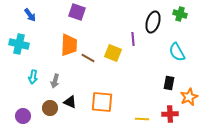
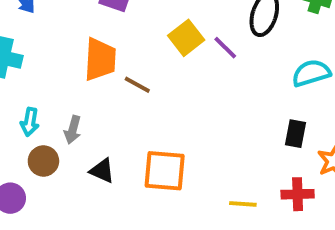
purple line: (133, 39) -> (225, 48), turned -40
cyan semicircle: (177, 52) -> (311, 73), turned 102
yellow square: (113, 53) -> (186, 38), moved, turned 30
brown circle: (50, 108) -> (43, 161), moved

